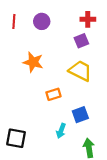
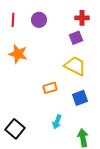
orange star: (33, 62) -> (18, 54), moved
blue square: (80, 115) -> (80, 98), moved
black square: (16, 138) -> (15, 129), turned 30

